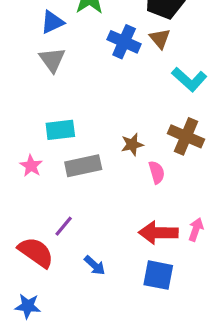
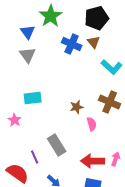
blue triangle: (52, 22) -> (28, 32), turned -42
gray rectangle: (83, 166) -> (57, 145), moved, turned 70
purple line: (64, 226) -> (35, 157), turned -64

